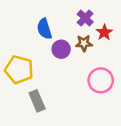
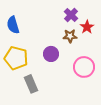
blue semicircle: (44, 29) -> (13, 25), moved
purple circle: (61, 49) -> (51, 54), moved

